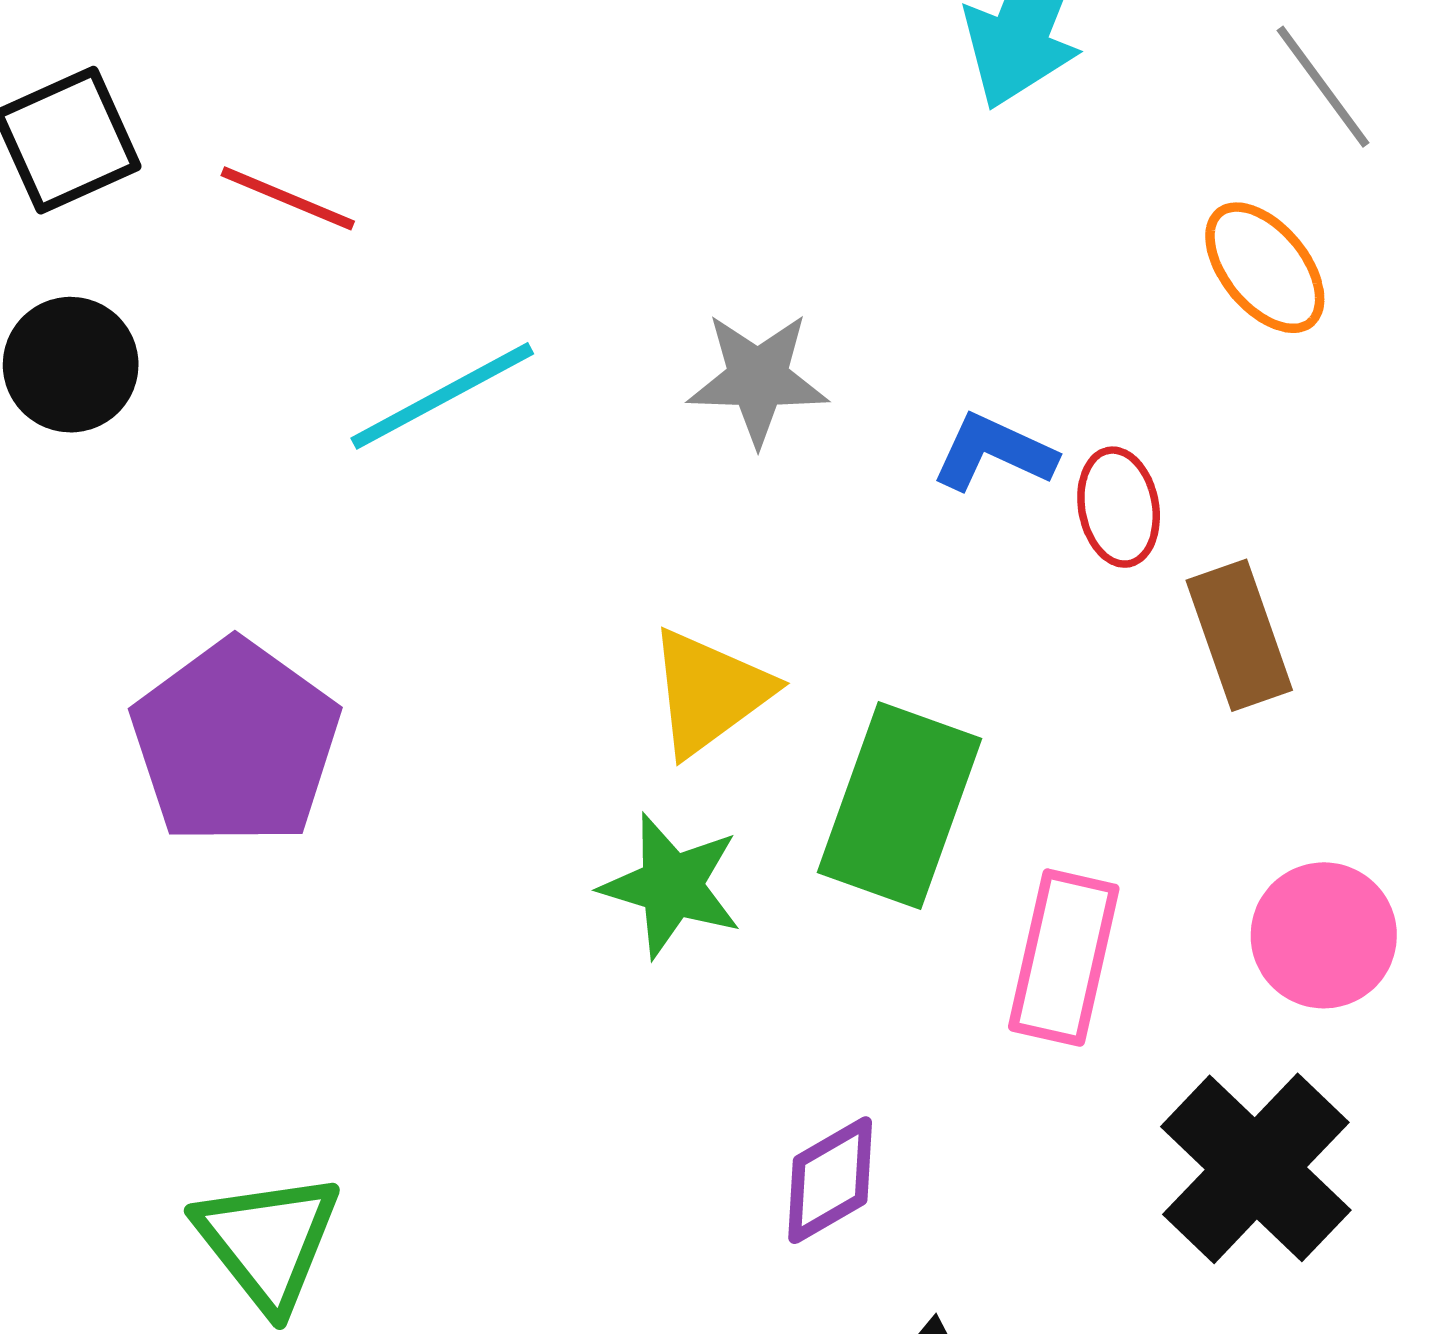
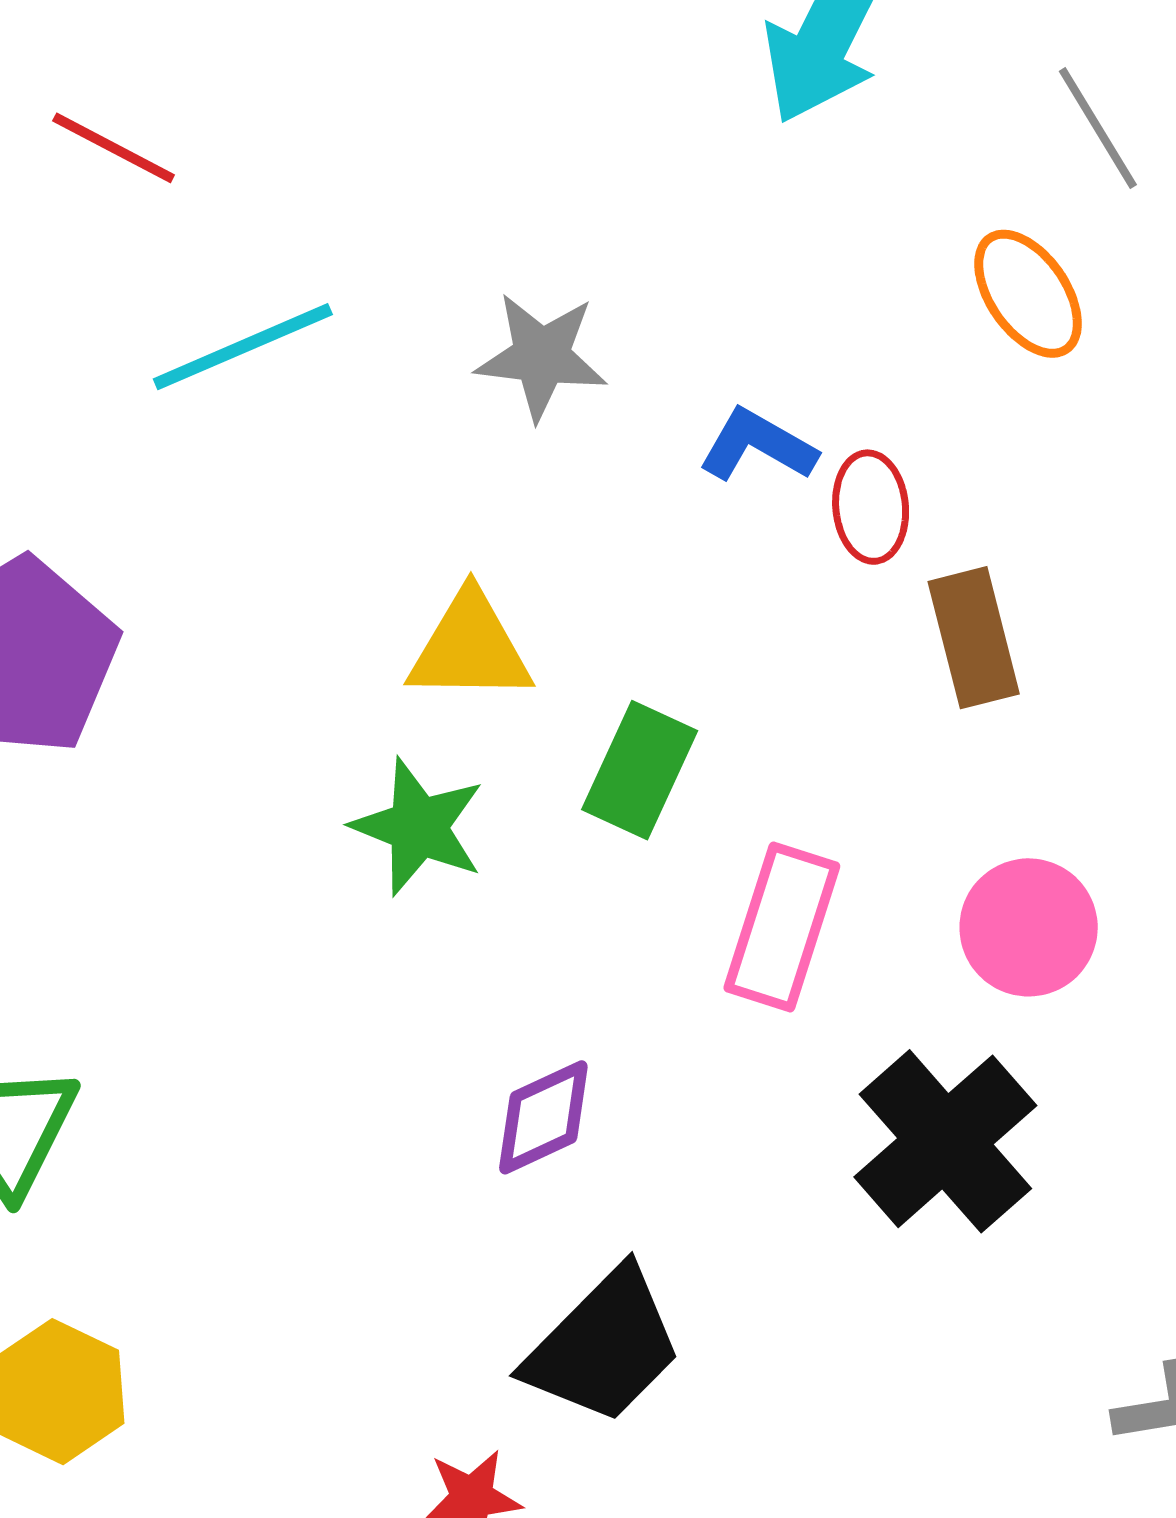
yellow triangle: (709, 692) -> (470, 648), turned 32
green rectangle: (900, 806) -> (640, 770), size x0.7

